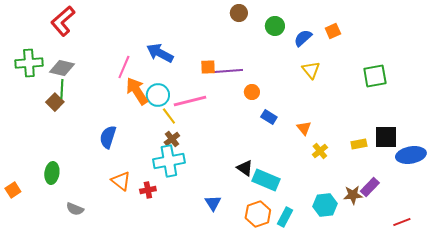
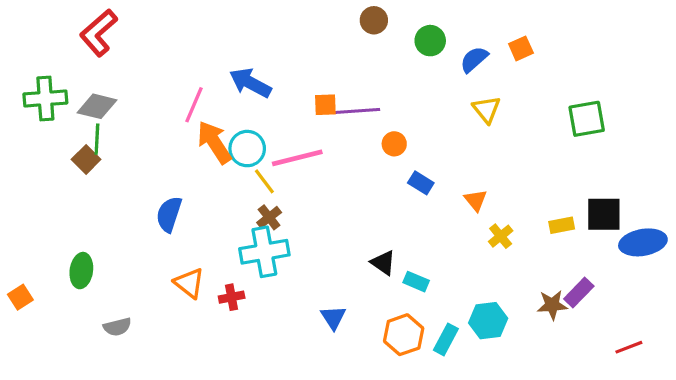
cyan rectangle: (266, 180) -> (416, 282), size x0.6
cyan hexagon: (325, 205) -> (488, 321), moved
gray semicircle: (75, 209) -> (117, 327), turned -36

